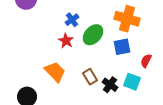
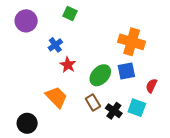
blue cross: (72, 20) -> (55, 45), moved
green ellipse: (93, 35) -> (100, 75), moved

